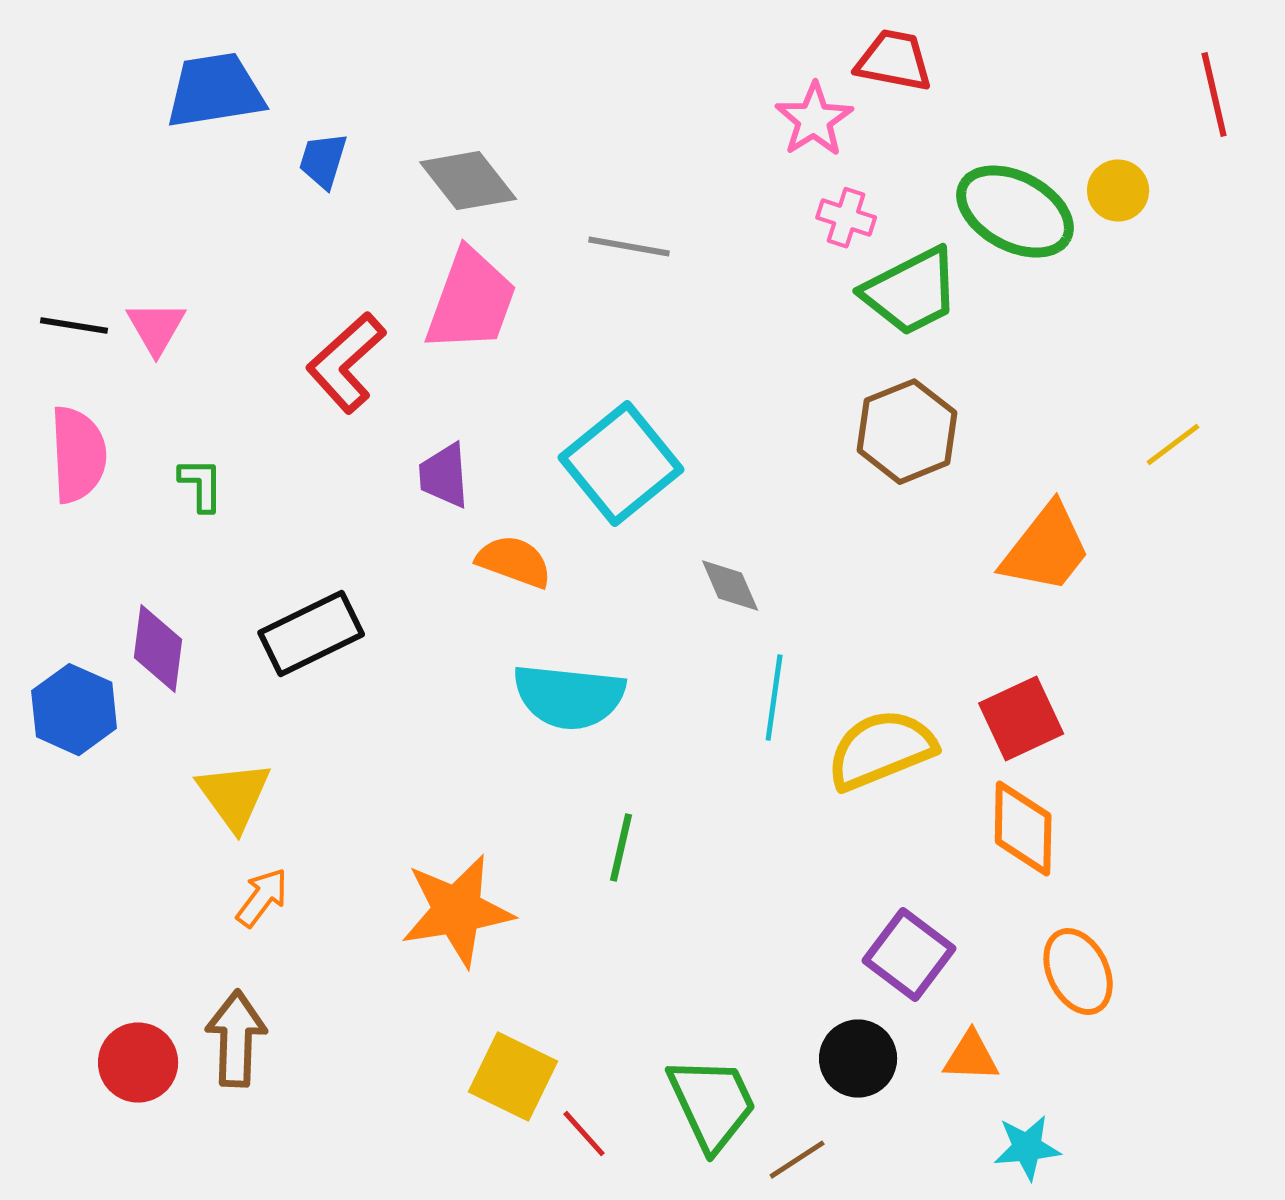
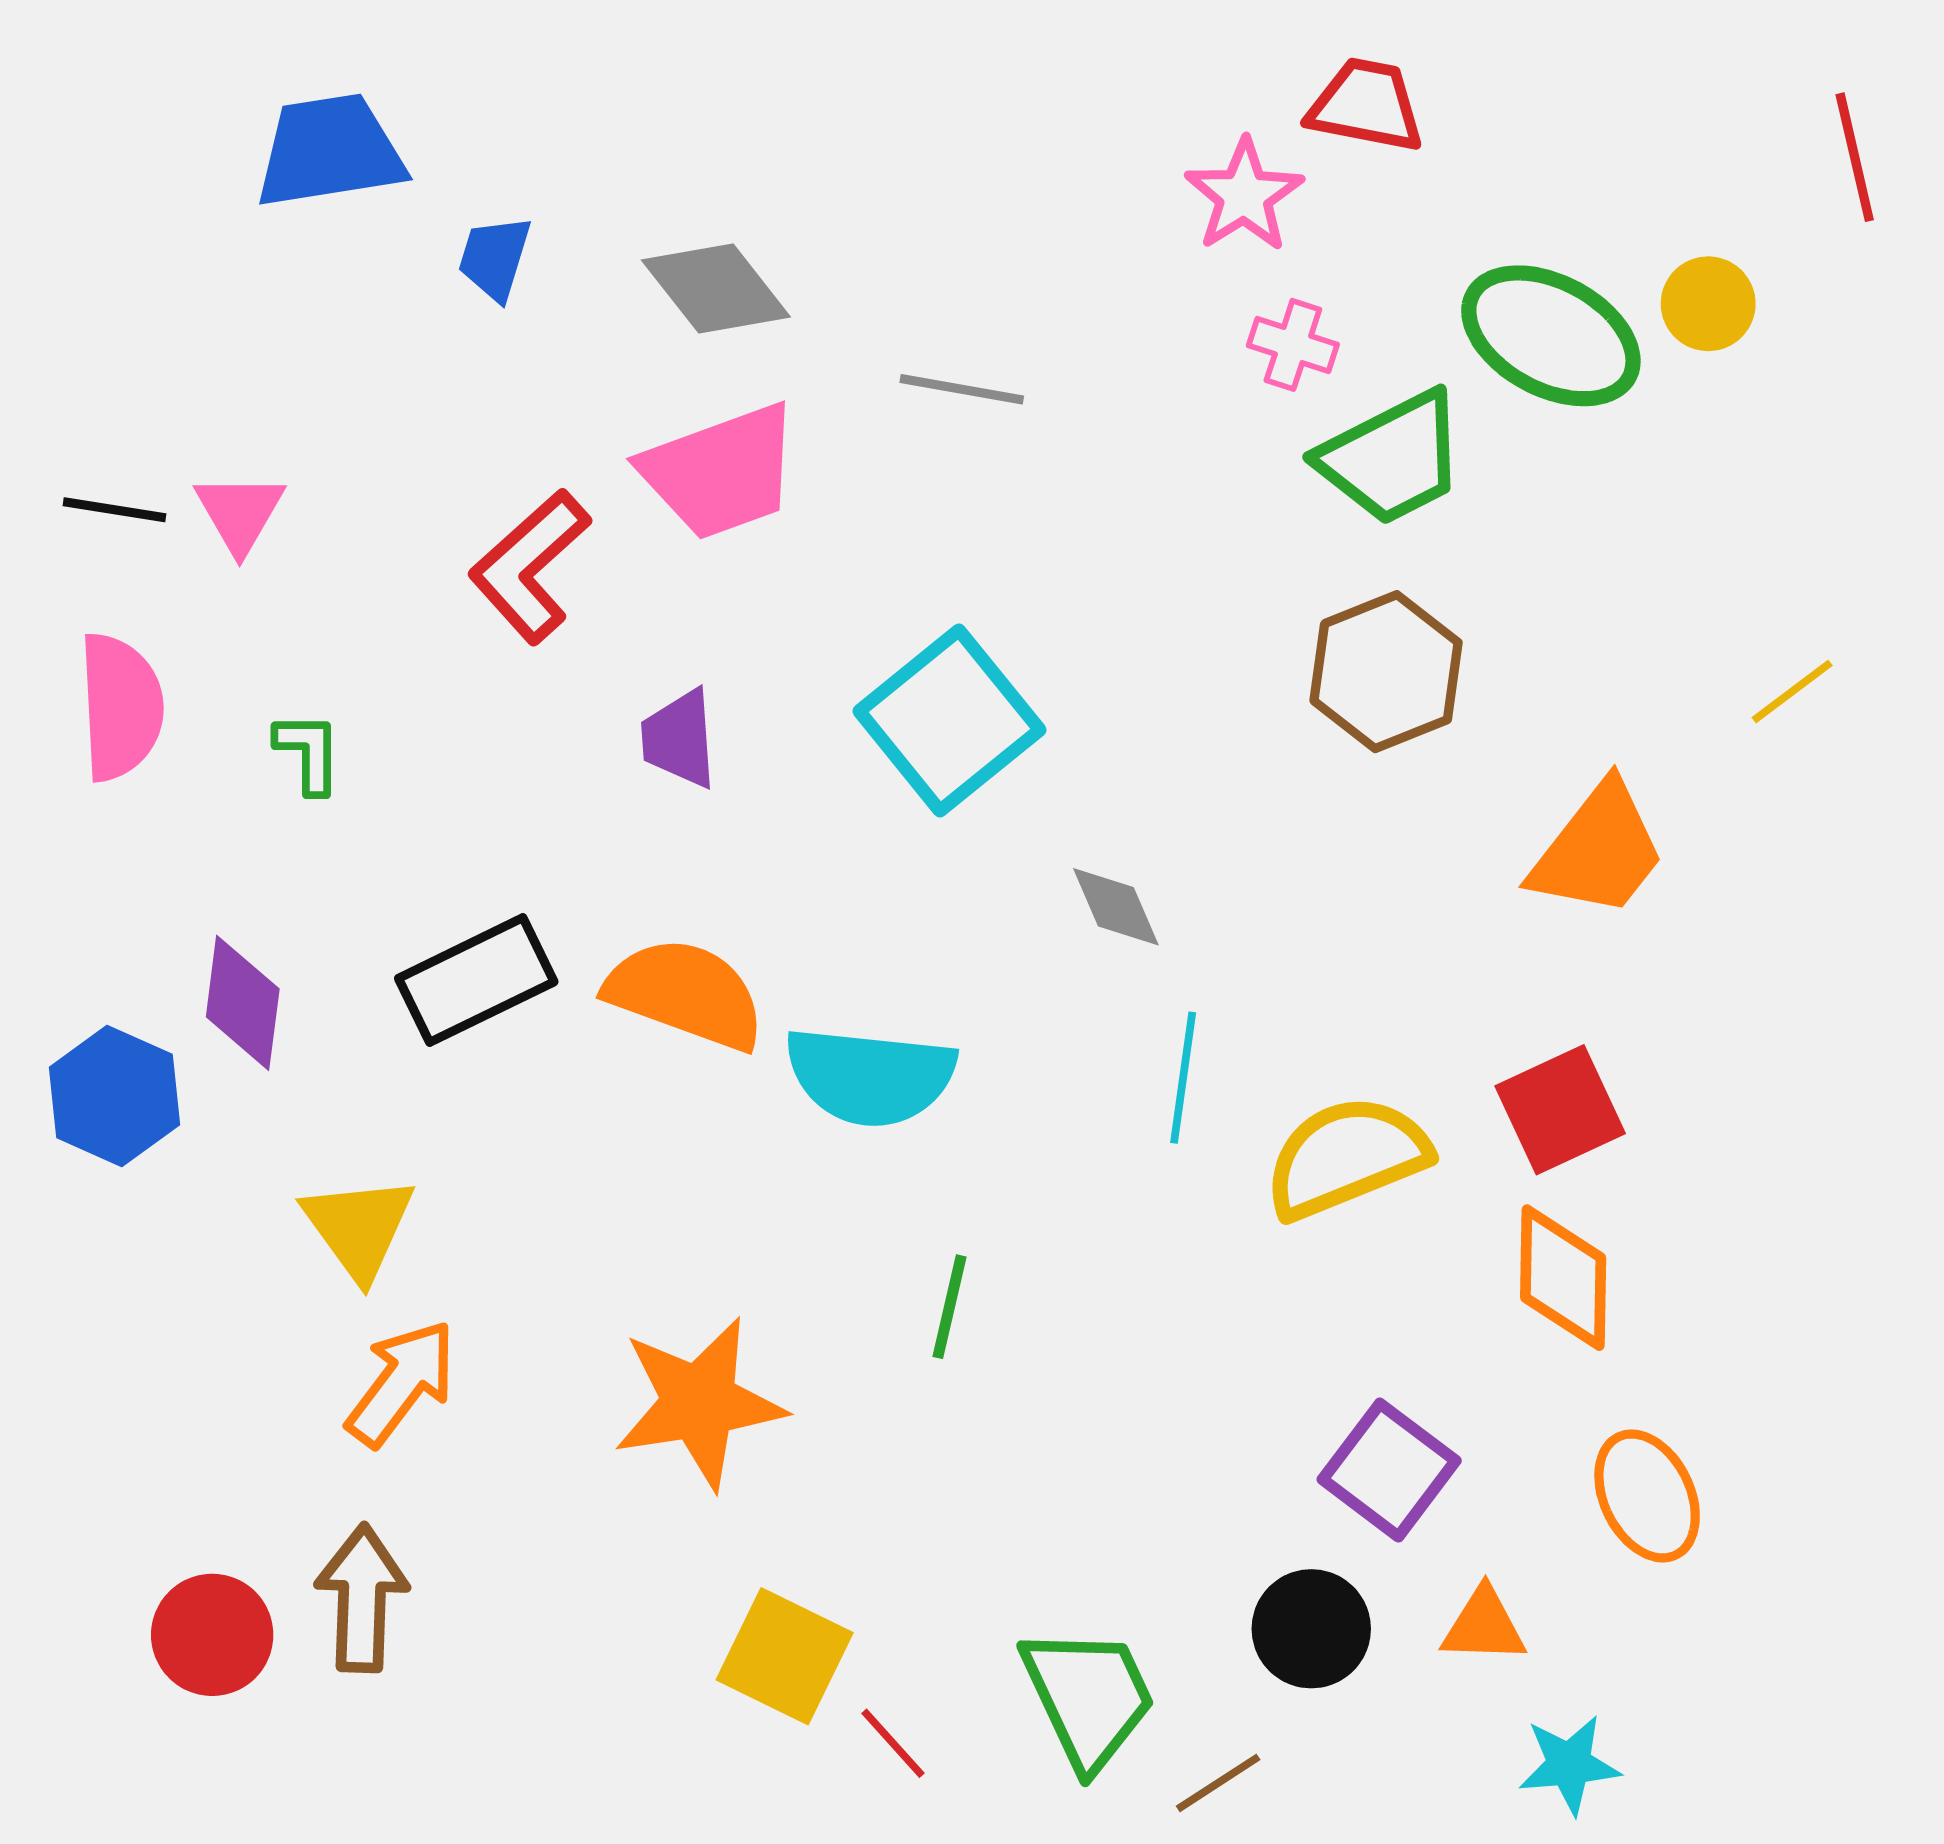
pink trapezoid: (471, 301) -> (721, 472), turned 50
orange semicircle: (514, 562) -> (685, 994), moved, size x1.4
orange arrow: (262, 898) -> (401, 1383), size x1.4

